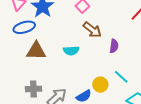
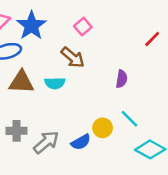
brown arrow: (92, 30) -> (73, 57), moved
cyan semicircle: (71, 51) -> (55, 83), moved

